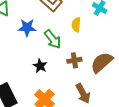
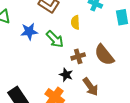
brown semicircle: (102, 62) -> (104, 55), turned -80
black star: (40, 66) -> (66, 75), moved

